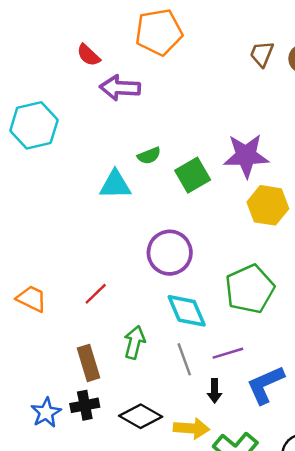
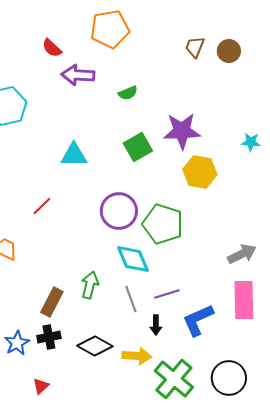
green semicircle: (149, 156) -> (128, 93), moved
green pentagon: (250, 289) -> (163, 224), moved, turned -30
red line: (96, 294) -> (42, 206), moved
brown rectangle: (88, 363) -> (52, 302), turned 44

